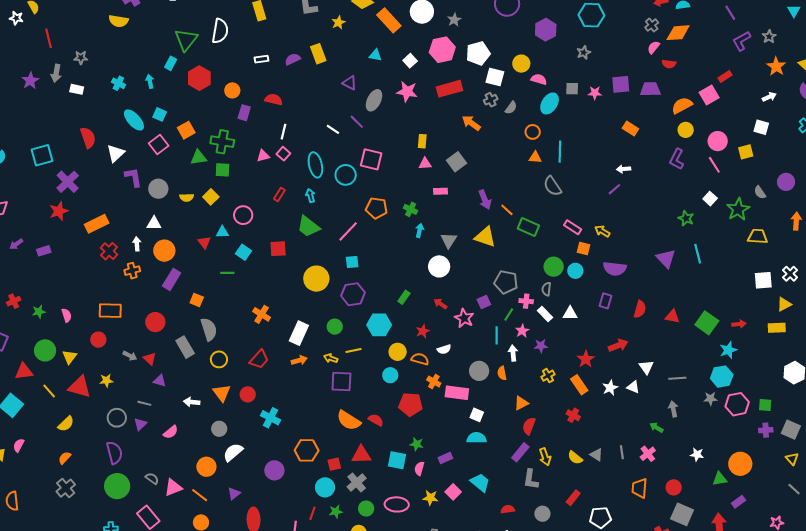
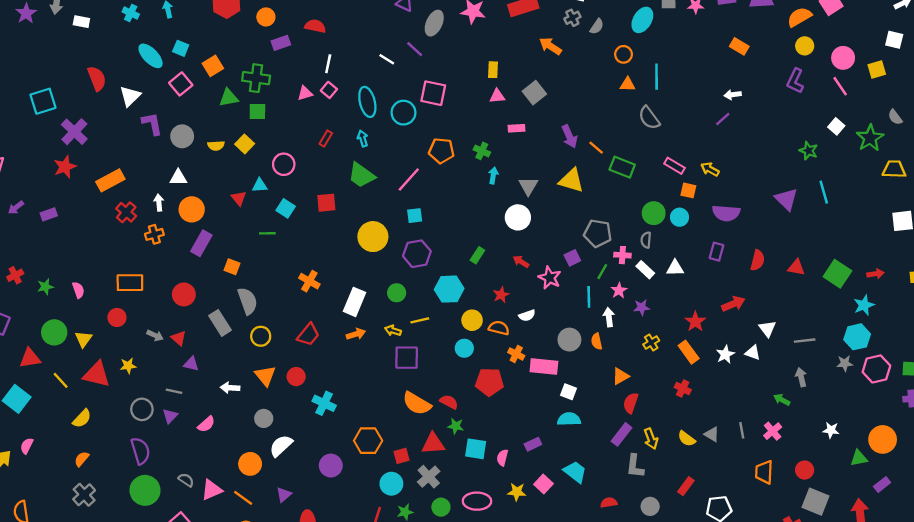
purple rectangle: (244, 113) -> (281, 43), turned 56
green star: (417, 444) -> (456, 426), moved

